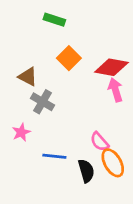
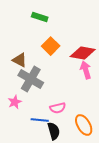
gray cross: (42, 102) -> (31, 79), size x1.4
pink semicircle: (99, 142) -> (58, 108), moved, turned -63
black semicircle: (86, 171) -> (54, 131), moved

